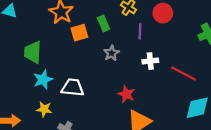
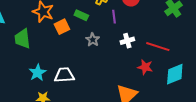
green rectangle: (103, 23) -> (81, 15), turned -32
green trapezoid: (33, 52) -> (22, 39), moved
red star: (126, 94) -> (145, 67), moved

